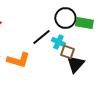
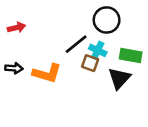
green rectangle: (84, 23) -> (131, 55), moved
brown square: (67, 52) -> (90, 63), moved

